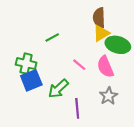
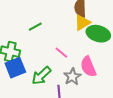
pink semicircle: (105, 67) -> (88, 67), moved
gray star: (108, 96) -> (72, 77), moved

